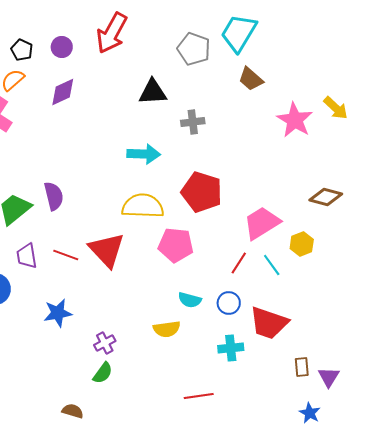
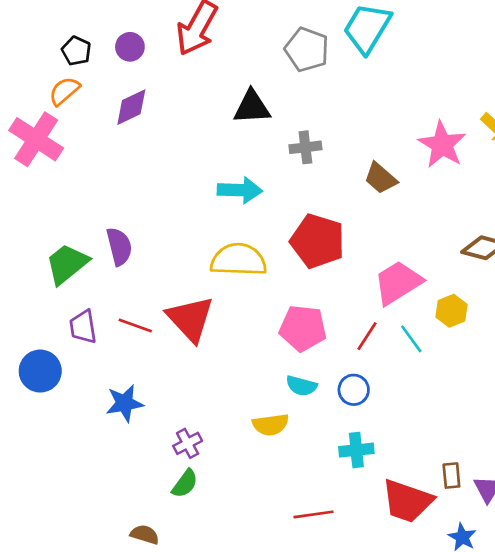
brown trapezoid: (251, 79) -> (380, 178), moved
pink pentagon: (176, 245) -> (303, 328), moved
red trapezoid: (269, 323) -> (407, 501), moved

